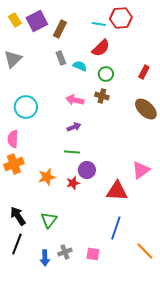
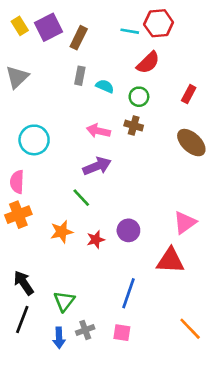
red semicircle: (101, 48) -> (148, 63), moved
gray rectangle: (61, 58) -> (80, 76), turned 32
purple arrow: (74, 127) -> (97, 166), size x1.5
green line: (72, 152) -> (81, 198), moved, turned 42
purple circle: (87, 170) -> (128, 230), moved
red triangle: (117, 191) -> (170, 261), moved
green triangle: (49, 220) -> (64, 301), moved
blue line: (116, 228) -> (128, 293), moved

